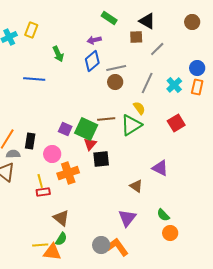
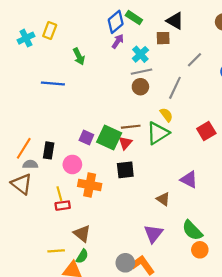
purple arrow: (94, 40) -> (118, 41), turned 136
gray line: (157, 49) -> (194, 60), moved
blue diamond: (92, 61) -> (116, 22), moved
cyan cross: (174, 85) -> (140, 54), moved
red triangle: (90, 144) -> (125, 143), moved
orange cross: (68, 173) -> (90, 185), turned 30
green semicircle: (163, 215) -> (192, 230), size x1.5
yellow line: (40, 245) -> (56, 251), moved

